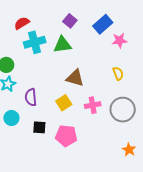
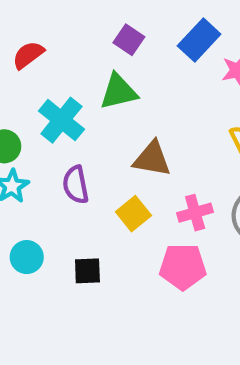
cyan cross: (35, 42) -> (61, 120), moved, turned -30
purple semicircle: (31, 97) -> (76, 185), moved
pink pentagon: (66, 136) -> (183, 267), moved

